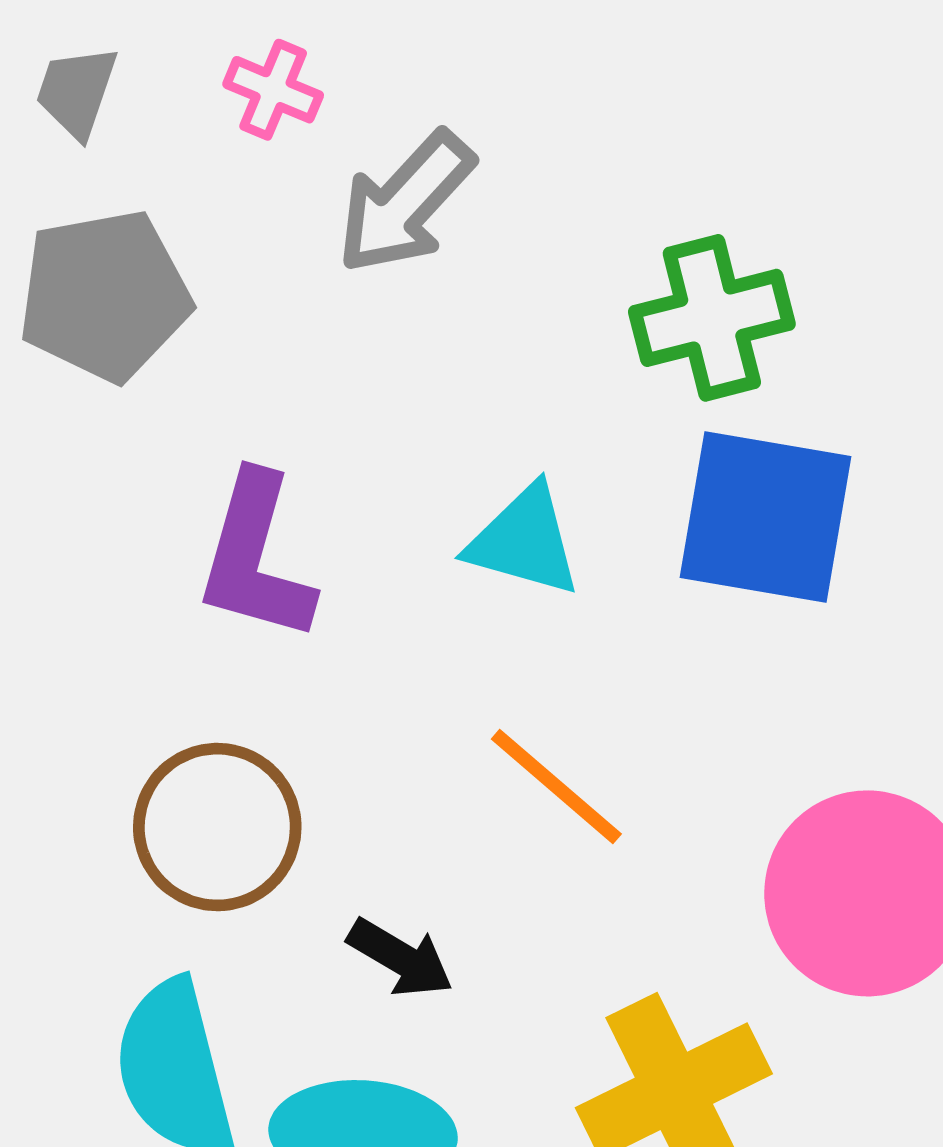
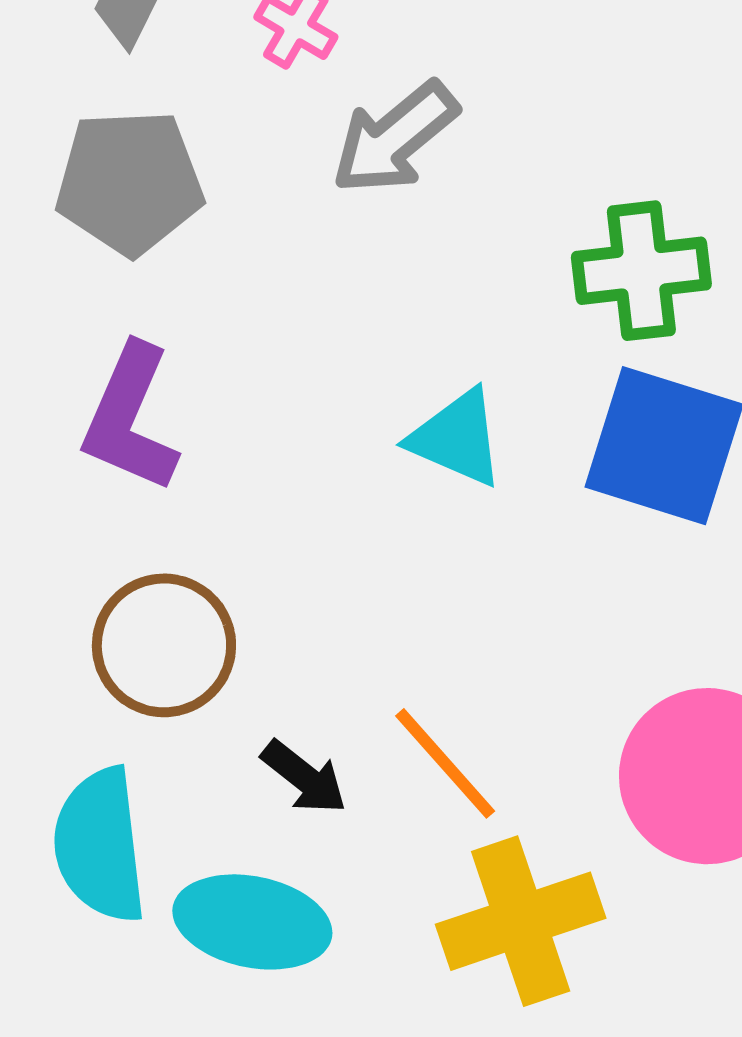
purple L-shape: (256, 557) -> (130, 418), moved
orange line: (556, 787) -> (445, 763), moved

